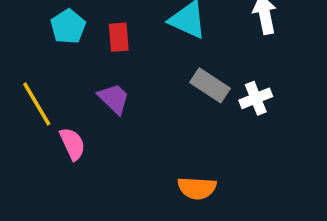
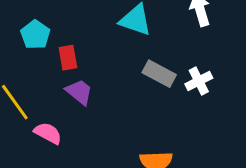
red rectangle: (119, 37) -> (68, 58), moved
pink semicircle: (72, 144) -> (48, 133), turned -32

